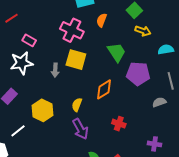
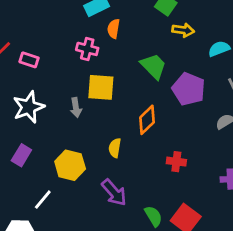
orange semicircle: (102, 20) -> (114, 29), moved
pink cross: (72, 30) -> (87, 49), size x0.7
pink rectangle: (29, 40) -> (29, 60), moved
purple pentagon: (138, 74) -> (189, 89), turned 30
purple arrow: (80, 129) -> (114, 192), moved

